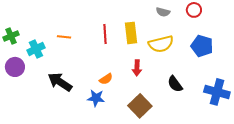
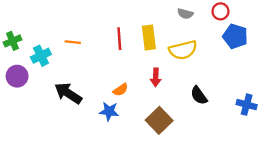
blue pentagon: (202, 46) -> (235, 36), moved
blue cross: (217, 92) -> (247, 105), size x0.7

